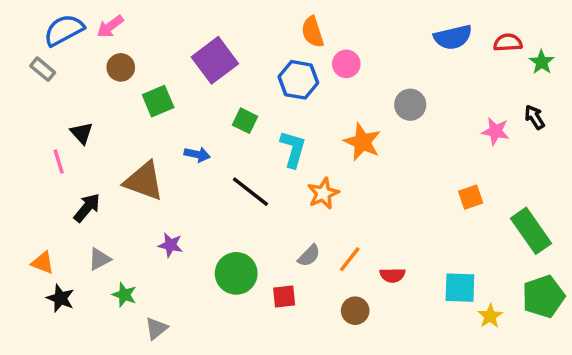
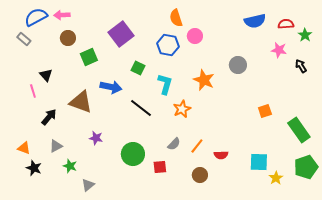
pink arrow: (110, 27) -> (62, 15), turned 35
gray circle: (410, 105) -> (238, 65), moved
pink star: (495, 131) -> (279, 50), moved
blue arrow: (197, 154) -> (111, 87), size x1.5

